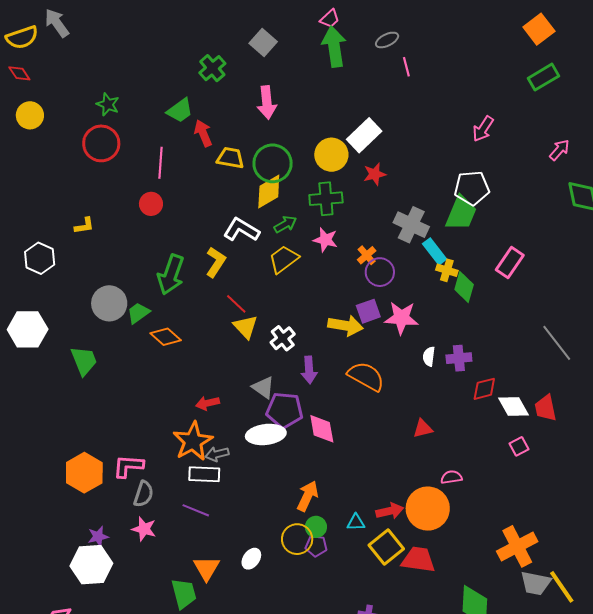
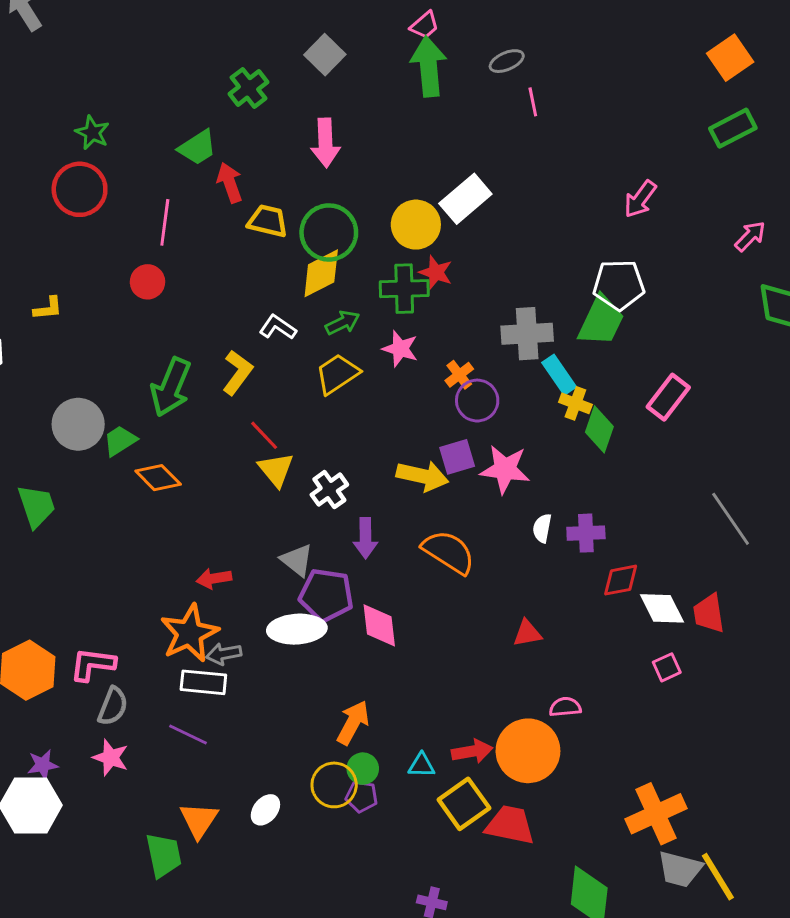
red star: (375, 174) -> (436, 272), moved, turned 30
gray cross: (411, 225) -> (527, 334), turned -32
white L-shape: (241, 230) -> (278, 327), size x0.7

